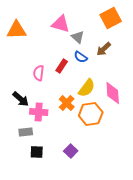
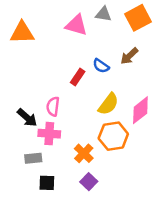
gray triangle: (78, 37) -> (103, 14), moved, turned -32
pink semicircle: (39, 73) -> (53, 107), moved
pink diamond: (113, 93) -> (140, 110), turned 55
orange cross: (67, 103) -> (84, 153), moved

